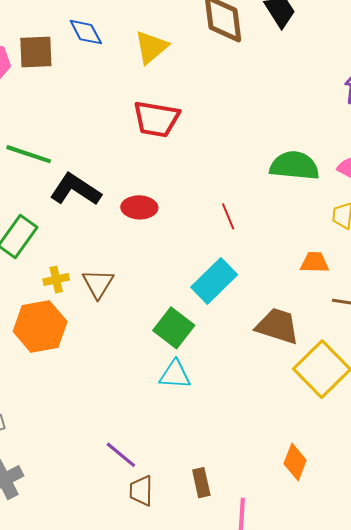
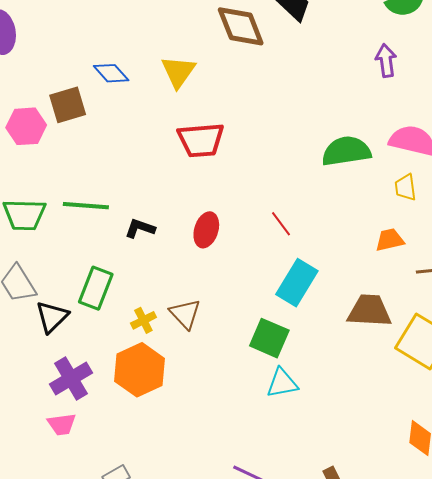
black L-shape: (75, 190) -> (140, 228), size x0.6
red ellipse: (139, 207) -> (206, 230), turned -60
red line: (228, 216) -> (281, 224), moved

